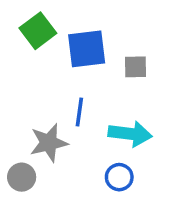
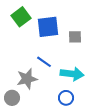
blue line: (79, 112) -> (44, 62), turned -63

